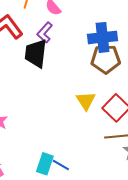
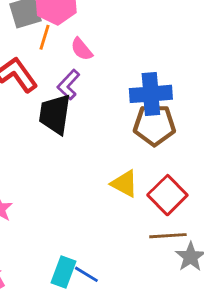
yellow triangle: (86, 101) -> (124, 184), turned -30

